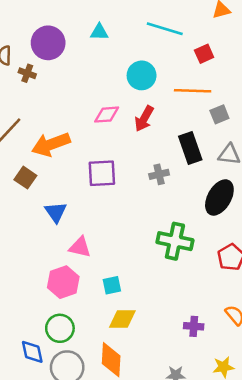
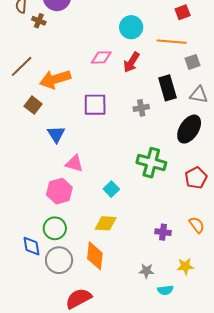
cyan square: (112, 285) -> (111, 189), moved, turned -35

